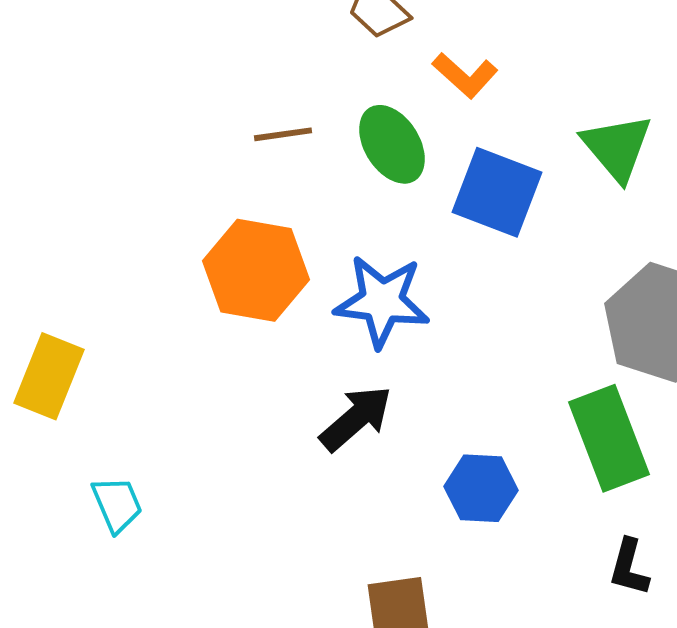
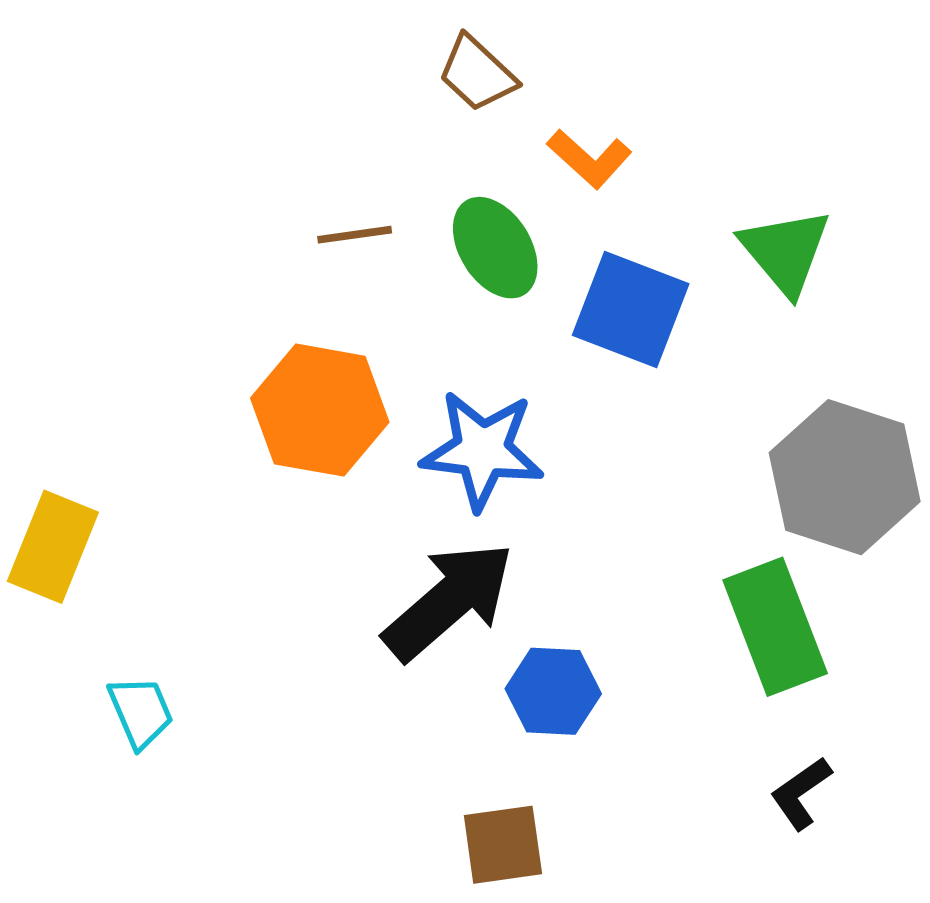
black arrow: (356, 418) -> (449, 601), size x1.4
blue hexagon: (481, 488) -> (553, 691), moved
black L-shape: (629, 567) -> (801, 793), turned 40

